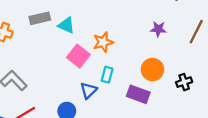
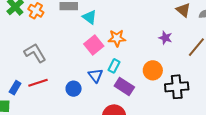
black cross: (184, 82) -> (177, 87), size x1.6
blue triangle: (88, 90) -> (96, 76), turned -35
purple rectangle: (138, 94) -> (124, 87), moved

